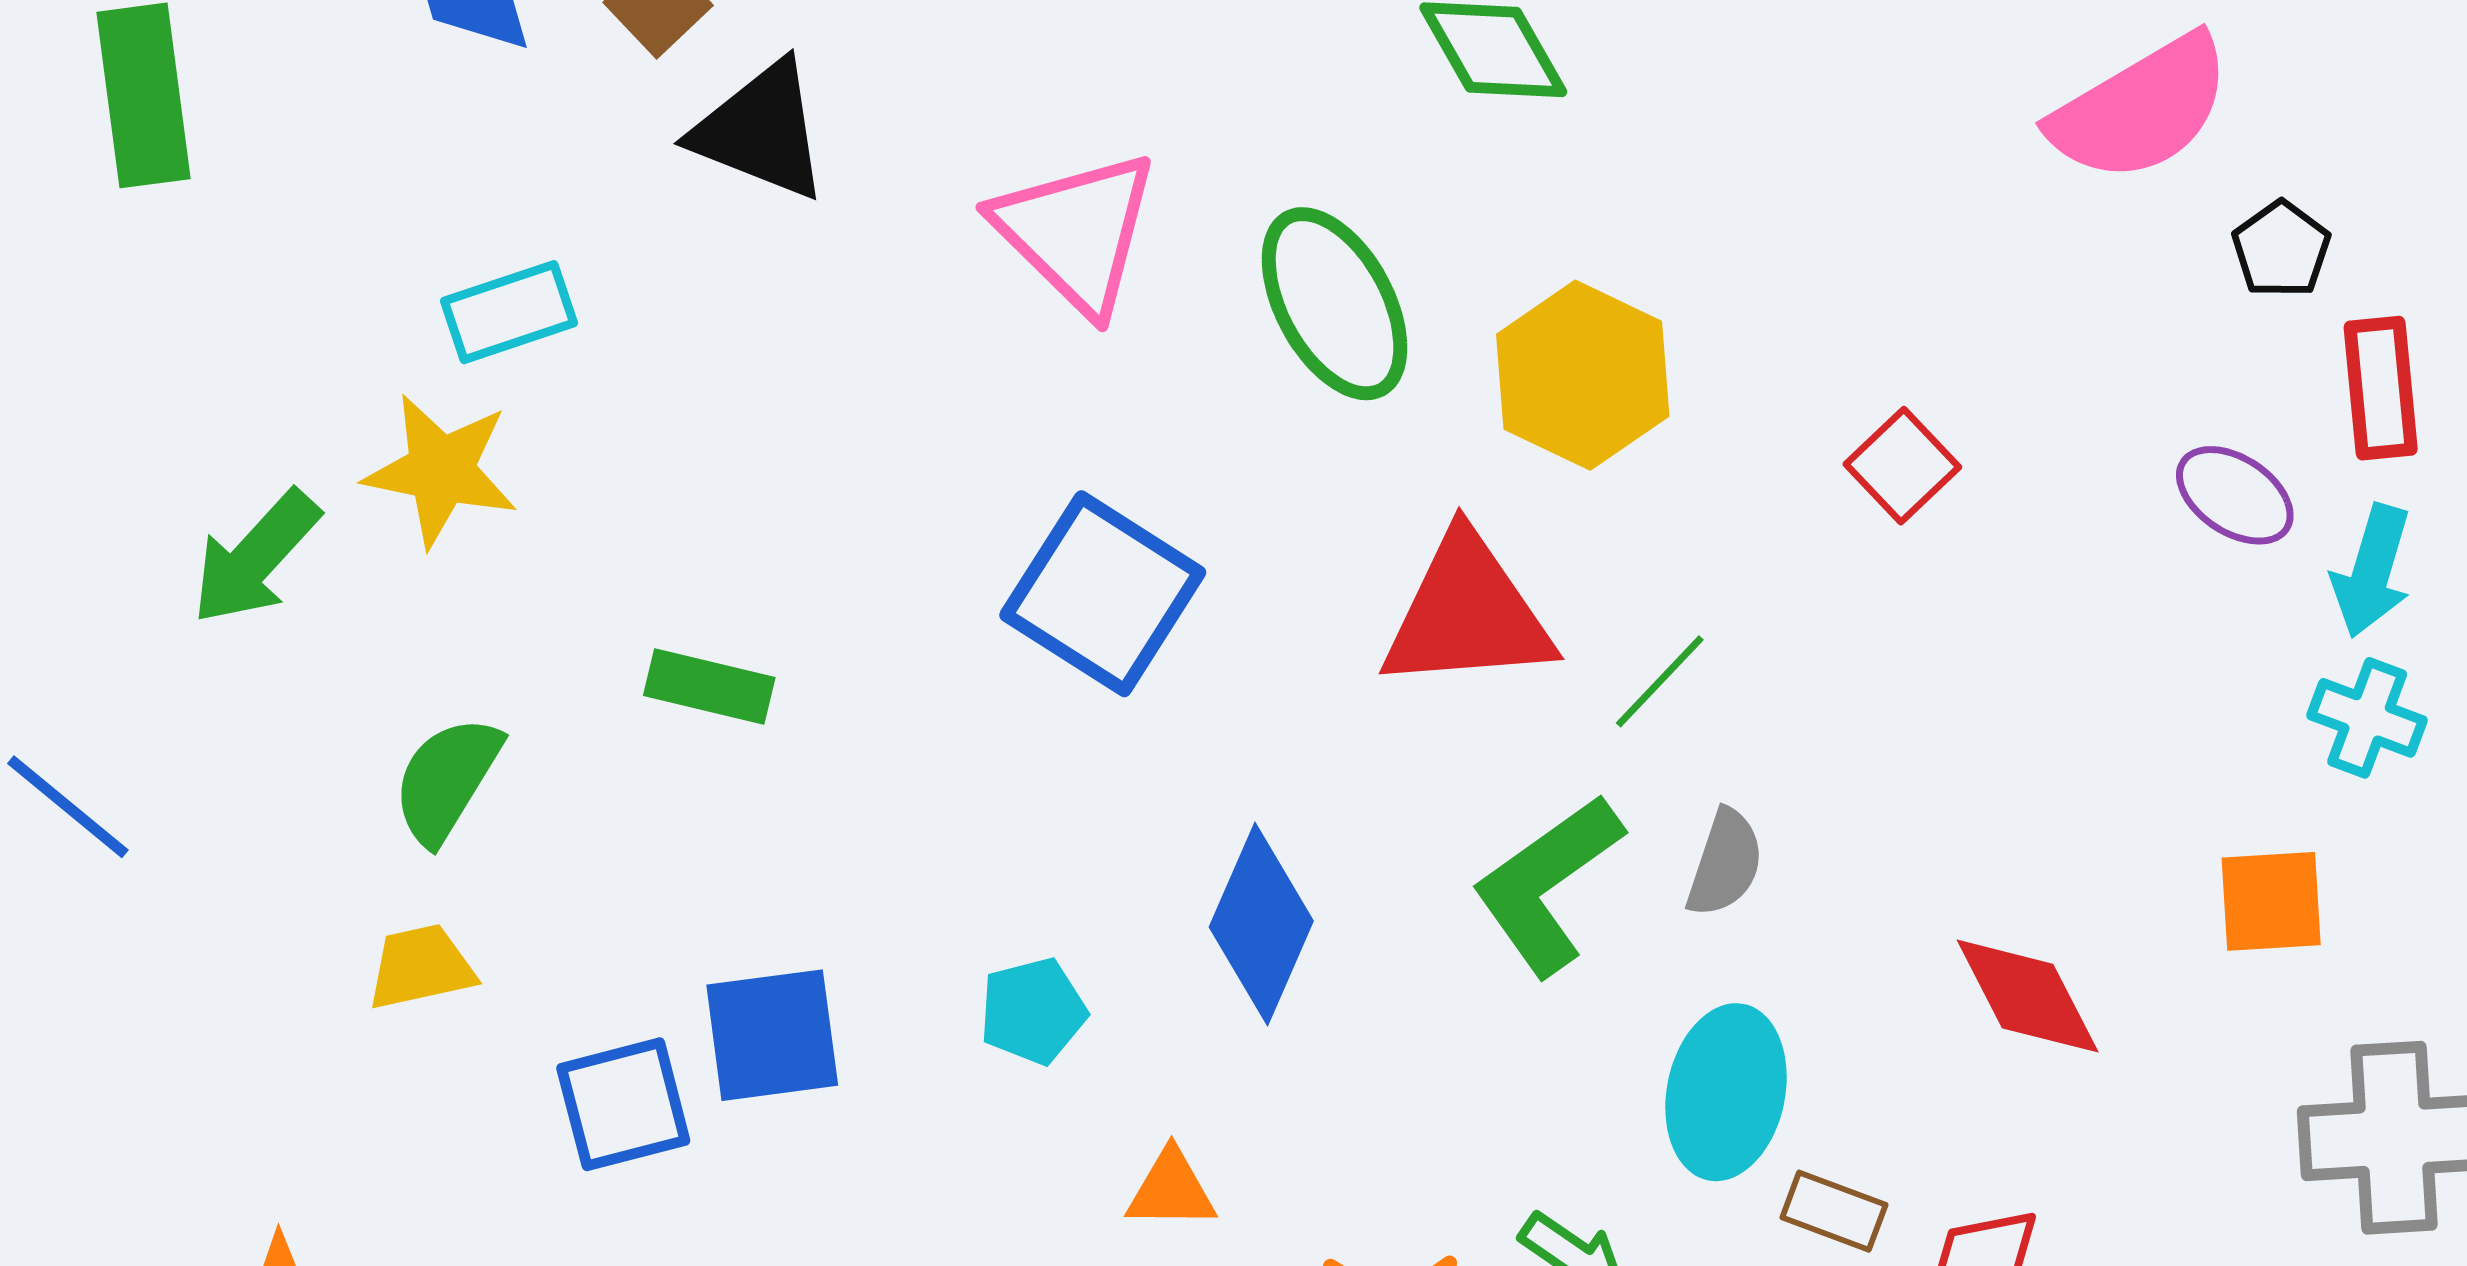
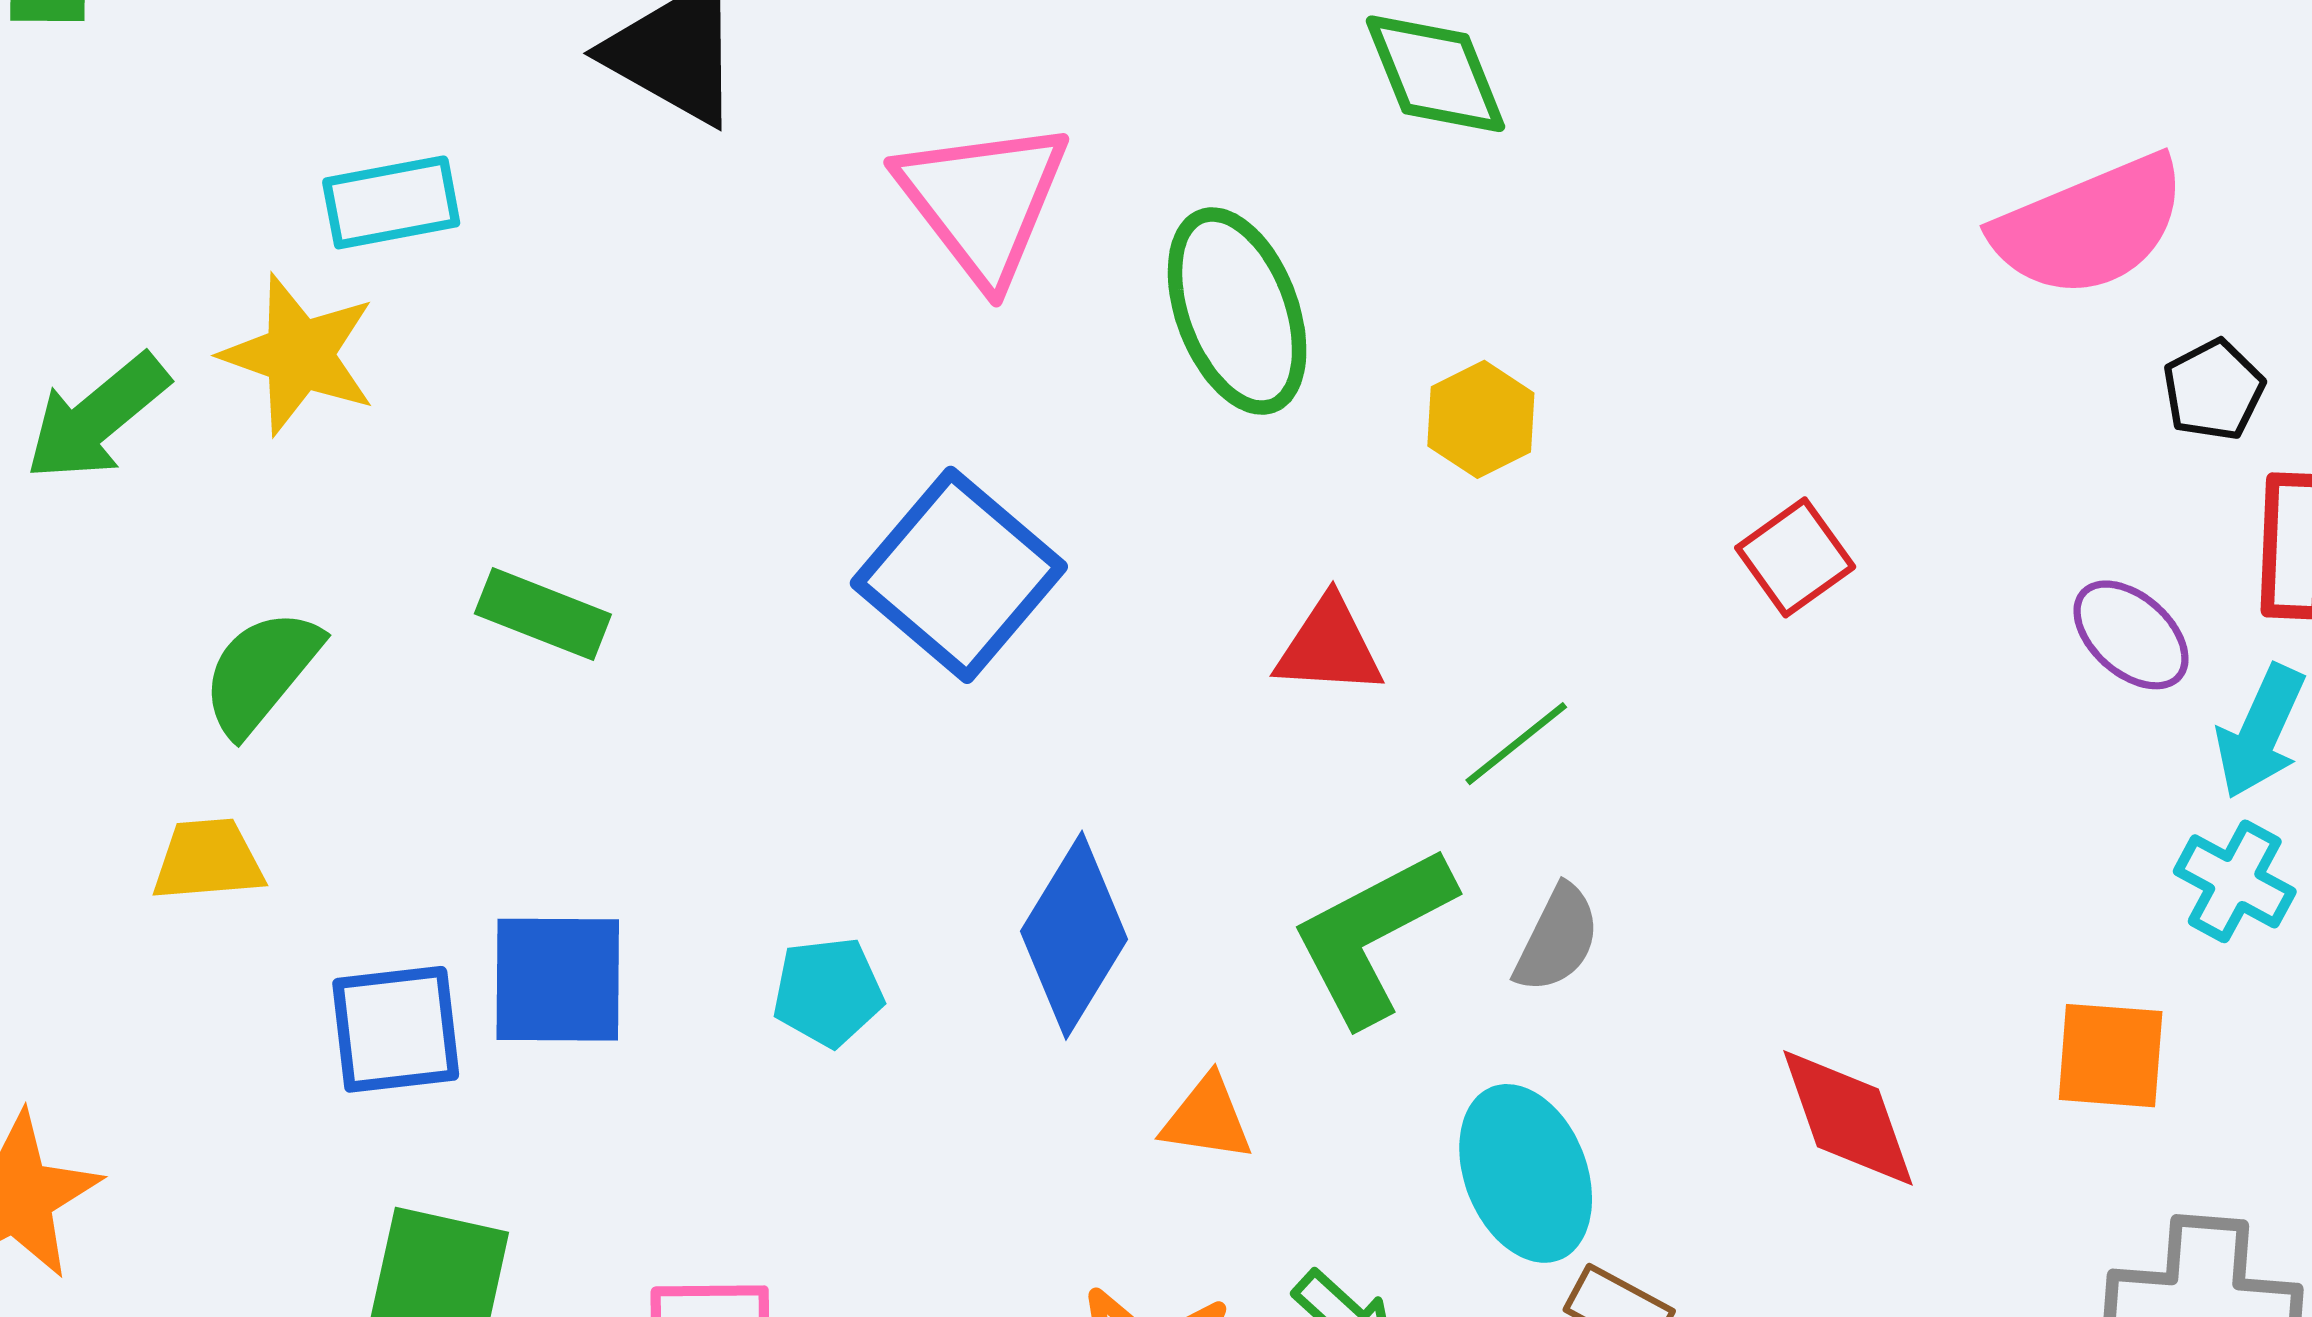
yellow hexagon: (1583, 375) -> (1481, 419), size x0.6
red triangle: (1467, 613) -> (1329, 647), size x0.6
cyan ellipse: (1726, 1092) -> (1526, 1173), turned -41
orange triangle: (1171, 1190) -> (1207, 1119), moved

